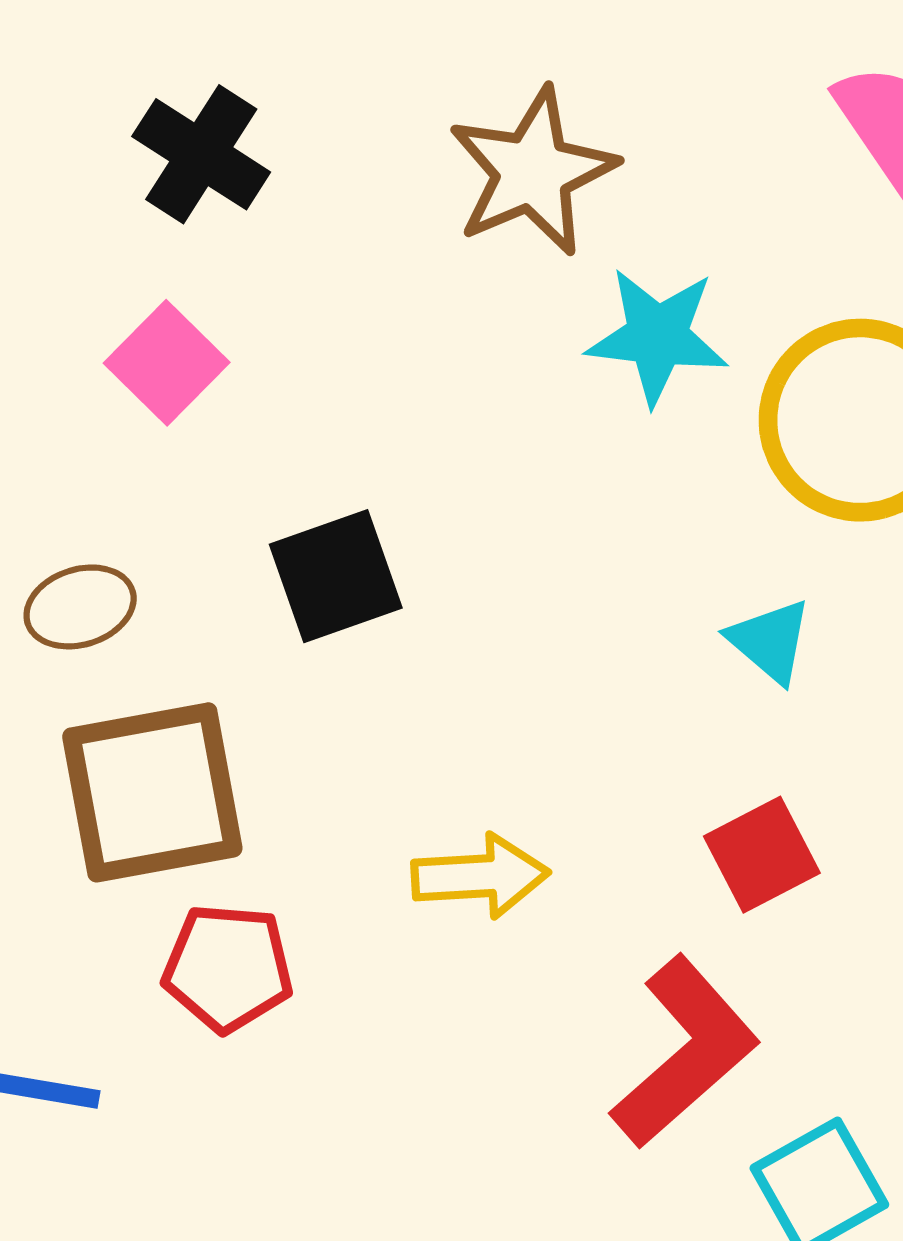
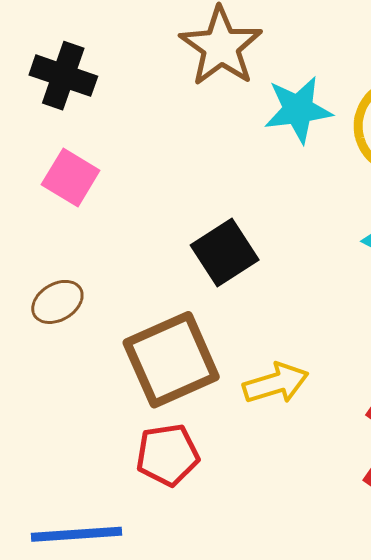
black square: (336, 576) -> (225, 252), moved
brown square: (152, 792) -> (171, 360), moved

